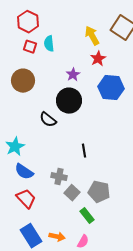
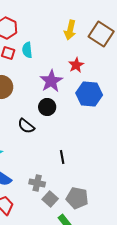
yellow arrow: (92, 36) -> (70, 30), moved, turned -138
purple star: (73, 75) -> (51, 81), size x1.6
black circle: (69, 101) -> (47, 107), size x0.7

